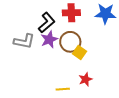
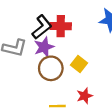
red cross: (71, 13) -> (61, 26), moved
brown circle: (70, 42) -> (51, 68), moved

